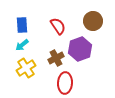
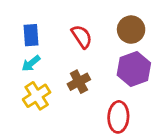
purple hexagon: (80, 49) -> (134, 69), moved
red ellipse: (65, 83) -> (118, 117), moved

